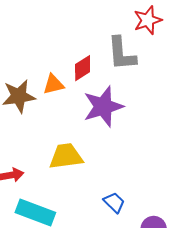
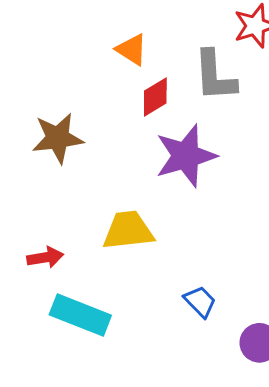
orange triangle: (54, 84) -> (132, 49), moved, turned 45

